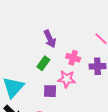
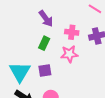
purple square: (50, 91) -> (45, 70), moved

